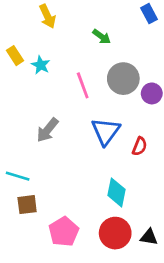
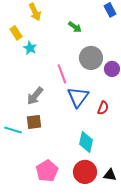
yellow rectangle: (15, 56) -> (16, 33), moved
pink line: (83, 85) -> (62, 74), moved
brown square: (27, 205) -> (34, 122), moved

